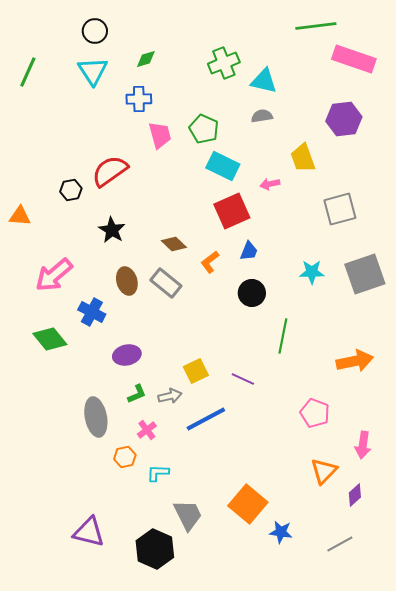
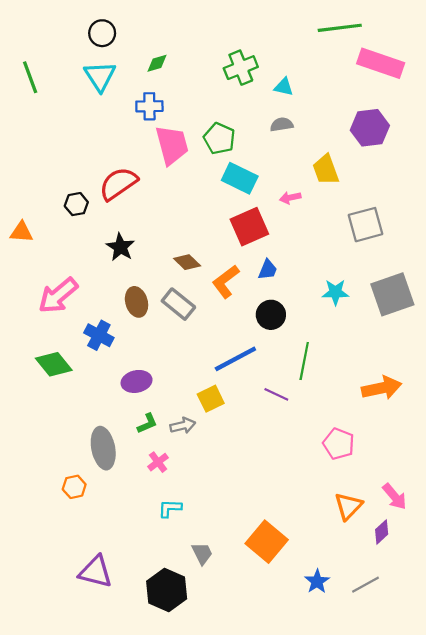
green line: (28, 72) -> (30, 77), turned -44
cyan triangle: (264, 81) -> (284, 87), size x0.7
pink trapezoid: (160, 135) -> (172, 145), size x1.4
orange L-shape: (210, 262) -> (226, 281), size x1.4
purple line: (243, 379) -> (276, 394), moved
blue line: (206, 419) -> (235, 359), moved
pink arrow: (363, 445) -> (395, 496), moved, turned -48
orange hexagon: (125, 457) -> (74, 487), moved
gray trapezoid: (188, 515) -> (202, 553), size x0.7
blue star: (281, 532) -> (317, 581), moved, turned 30

